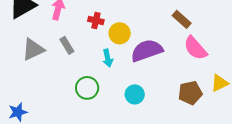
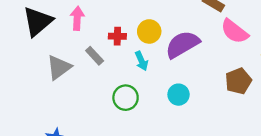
red cross: (96, 20) -> (117, 36), moved

